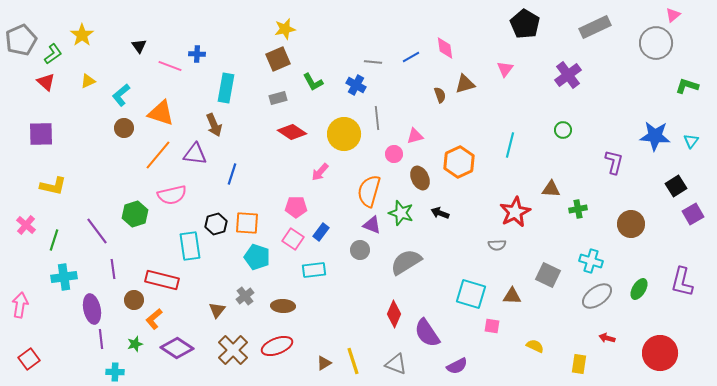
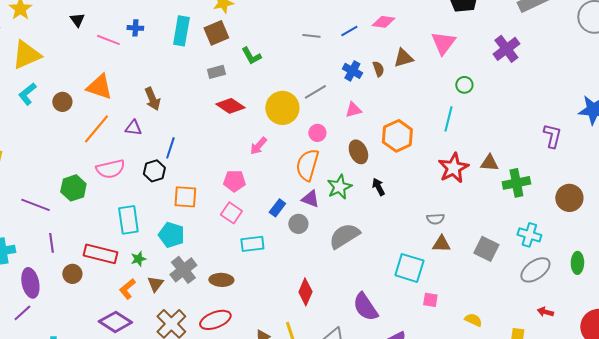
pink diamond: (445, 48) -> (383, 22), turned -75
pink triangle: (505, 69) -> (443, 43), size x1.5
yellow triangle: (88, 81) -> (26, 55), size x2.0
blue cross: (356, 85) -> (352, 71), moved
cyan rectangle: (226, 88) -> (181, 31), moved
cyan L-shape: (121, 95) -> (27, 94), moved
gray line: (377, 118) -> (315, 92), turned 65
green circle: (563, 130) -> (464, 85), moved
purple triangle: (195, 154) -> (133, 128), size x0.7
pink circle: (394, 154) -> (317, 133), moved
green cross: (578, 209) -> (516, 183), size x1.5
red star: (515, 212) -> (453, 168), moved
green star: (401, 213) -> (339, 187), turned 30
black arrow: (440, 213) -> (378, 187), turned 42
black hexagon: (216, 224) -> (154, 171), moved
purple line: (97, 231) -> (35, 205), turned -32
blue rectangle: (321, 232) -> (277, 208), moved
cyan pentagon: (257, 257) -> (171, 235), moved
green ellipse: (639, 289) -> (577, 263), turned -30
gray cross: (245, 296) -> (183, 270), size x1.5
brown triangle: (512, 296) -> (441, 244), moved
red diamond: (394, 314) -> (305, 292), moved
orange L-shape: (154, 319) -> (127, 289), moved
purple line: (101, 339) -> (22, 313), moved, turned 54
green star: (135, 344) -> (138, 259), moved

